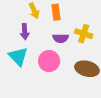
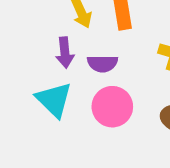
purple semicircle: (61, 38) -> (103, 64), moved

